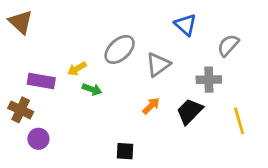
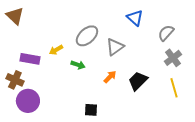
gray cross: (209, 80) -> (173, 58), moved, turned -36
green arrow: (92, 89) -> (78, 65), moved
purple circle: (38, 139) -> (28, 101), size x1.5

